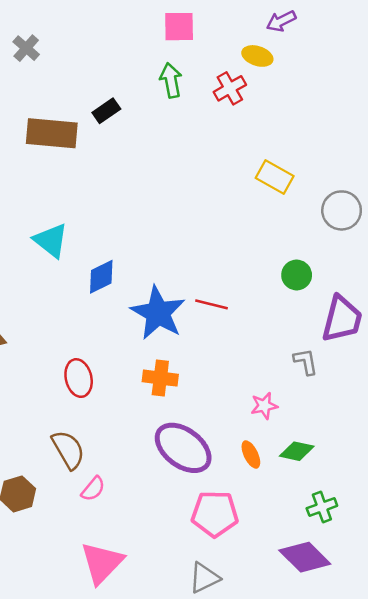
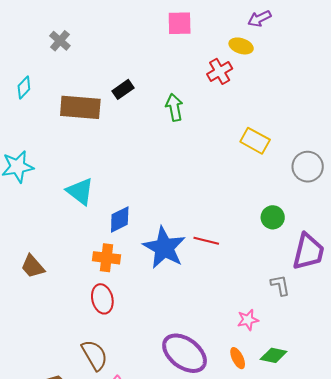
green arrow: (171, 80) -> (174, 107), moved
orange cross: (160, 378) -> (106, 258), moved

